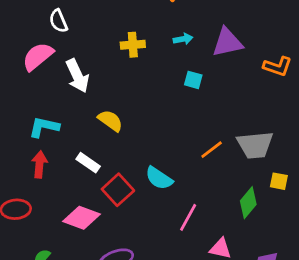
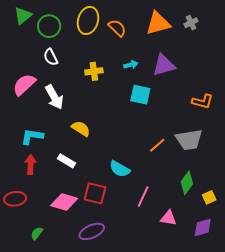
white semicircle: (58, 21) -> (51, 57), moved
orange L-shape: (278, 66) -> (202, 101), moved
cyan square: (193, 80) -> (140, 95), size x1.5
yellow square: (279, 181) -> (209, 197), moved, turned -32
red square: (118, 190) -> (95, 193), moved, turned -30

